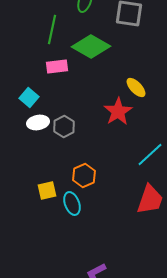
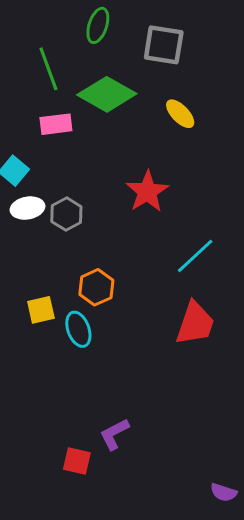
green line: (52, 30) -> (48, 69), turned -32
yellow ellipse: (136, 88) -> (180, 114), moved

